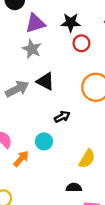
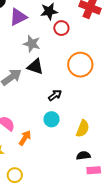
gray star: (32, 49) -> (32, 44), moved
cyan circle: (44, 141) -> (52, 119), moved
black semicircle: (74, 188) -> (83, 156), moved

